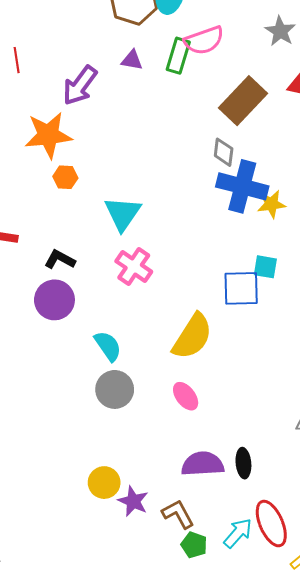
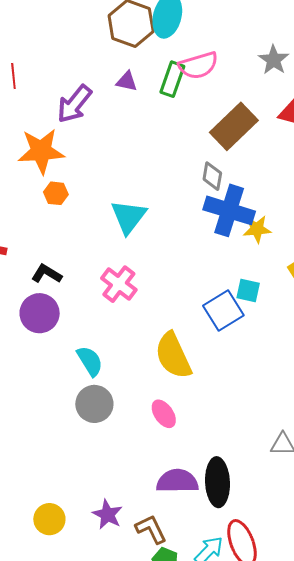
cyan triangle: (123, 214) -> (129, 217), moved
blue square: (241, 288) -> (223, 311), turned -33
yellow semicircle: (192, 337) -> (173, 356), turned 120
black ellipse: (243, 463) -> (217, 482), size x1.6
yellow circle: (104, 483) -> (49, 519), moved

